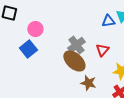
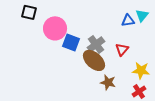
pink circle: (35, 29) -> (55, 28), size x1.5
blue square: (28, 49) -> (71, 42), moved, turned -30

